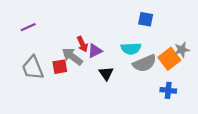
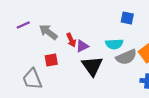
gray arrow: (72, 57) -> (48, 32), moved
gray trapezoid: (33, 68) -> (32, 79), moved
black triangle: (106, 73) -> (92, 66), size x1.6

